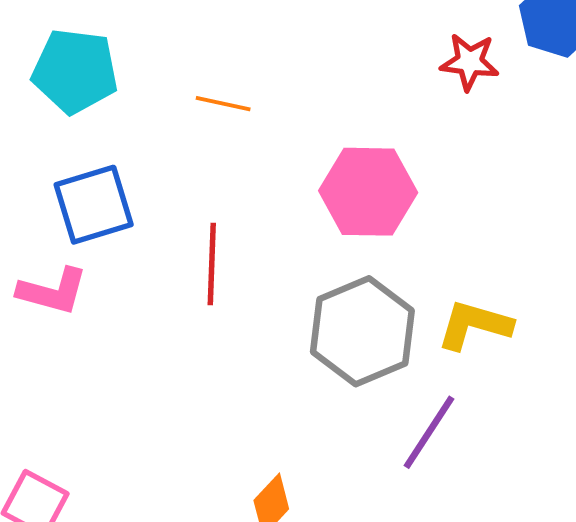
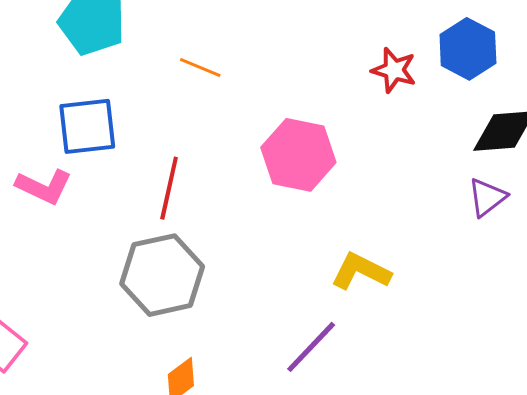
gray hexagon: (362, 331) -> (162, 275), moved

